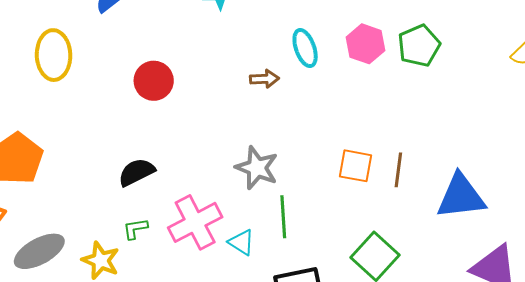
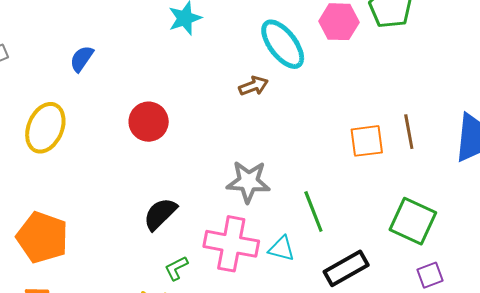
cyan ellipse: (305, 48) -> (283, 44), size x1.4
yellow ellipse: (54, 55) -> (45, 128), turned 42
gray star: (257, 168) -> (248, 182), moved
pink cross: (195, 222) -> (231, 244), turned -34

